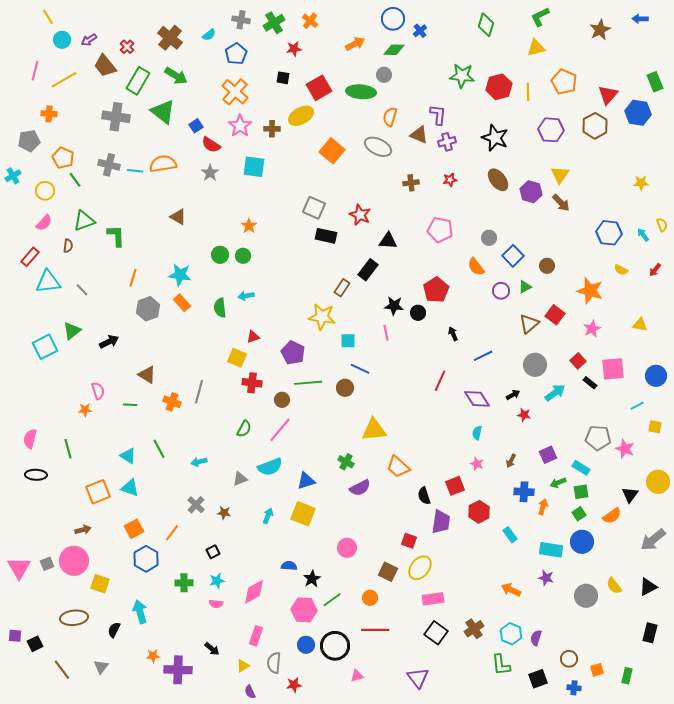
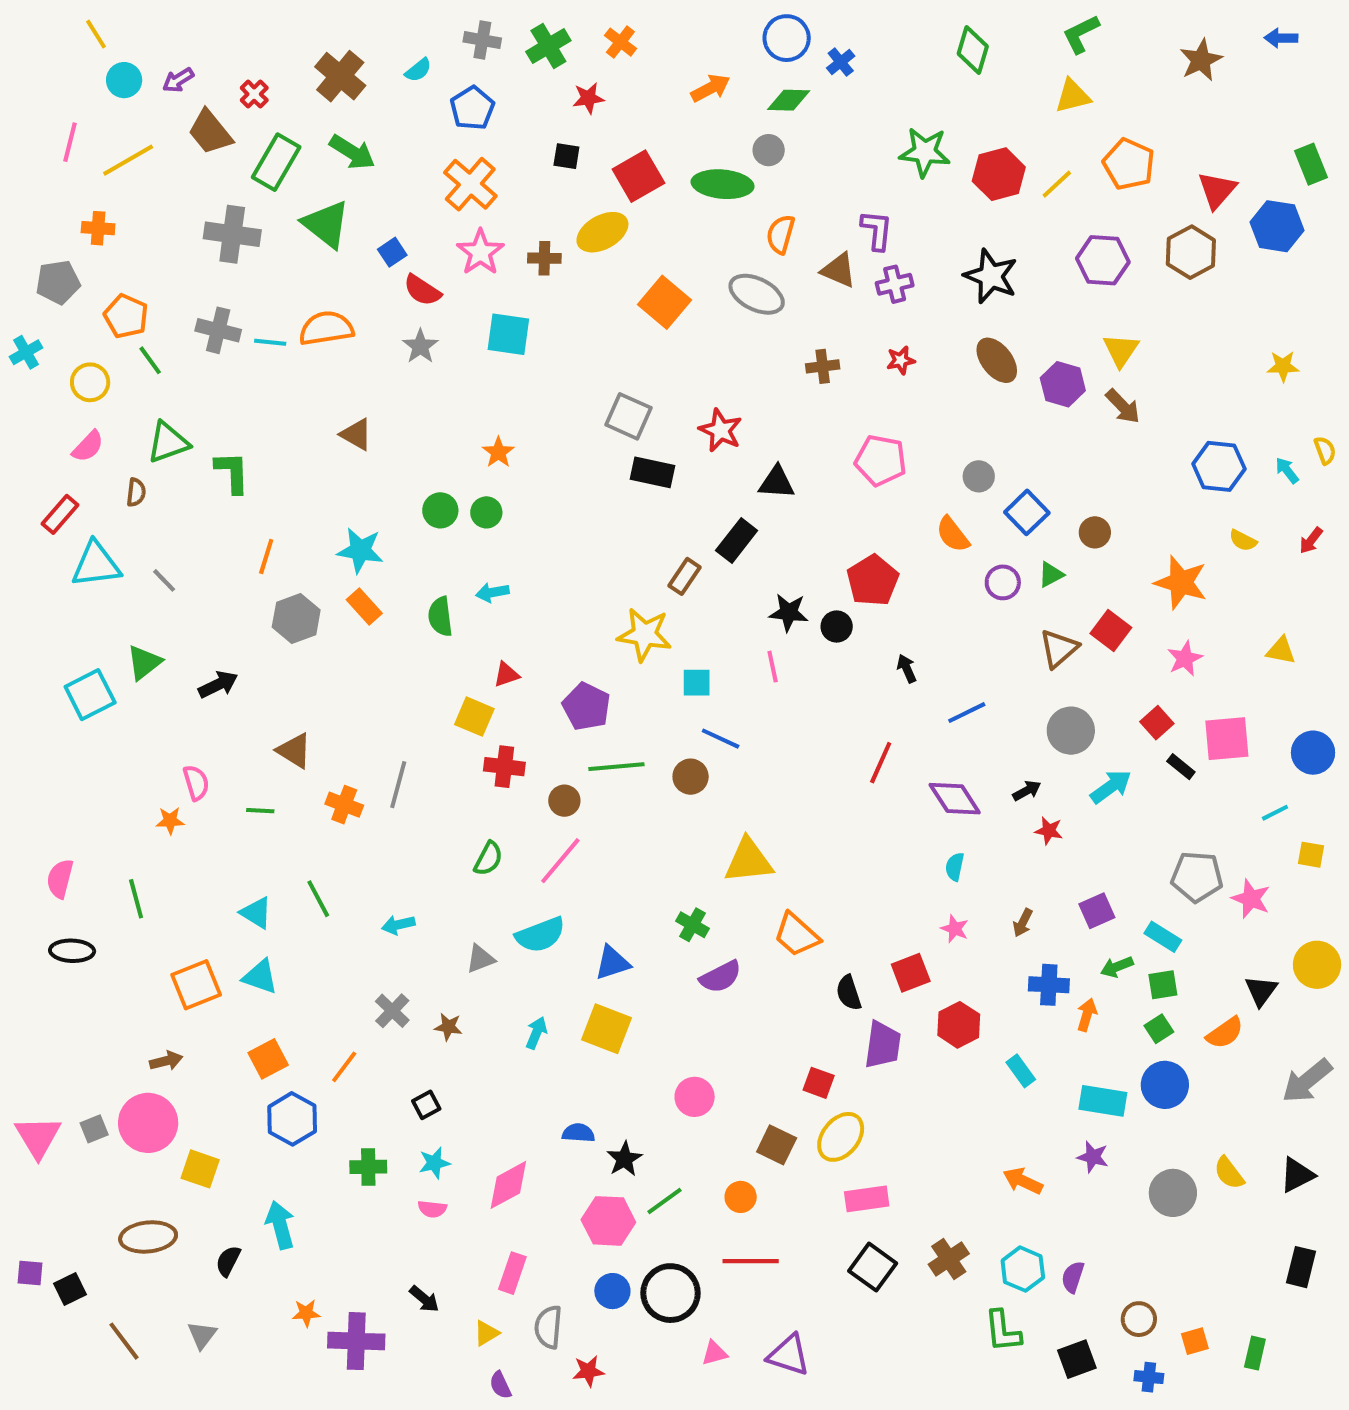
yellow line: (528, 92) -> (1057, 184), turned 48
purple triangle: (418, 678) -> (789, 1355), moved, turned -35

